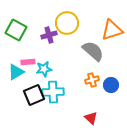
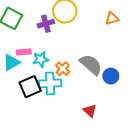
orange triangle: (112, 30) -> (112, 18), size x0.6
gray semicircle: (93, 51) -> (91, 65), moved
orange cross: (92, 80) -> (63, 69), moved, turned -32

